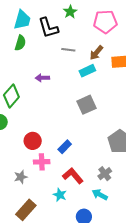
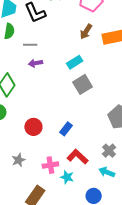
gray line: (68, 50) -> (30, 45), moved
cyan rectangle: (87, 71) -> (75, 62), moved
pink cross: (42, 162) -> (50, 165), moved
gray star: (21, 177) -> (19, 160), moved

